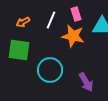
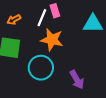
pink rectangle: (76, 14) -> (55, 11), moved
orange star: (73, 36) -> (52, 40), moved

